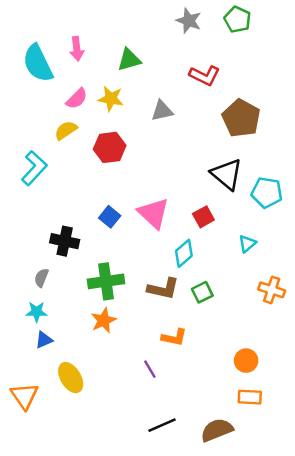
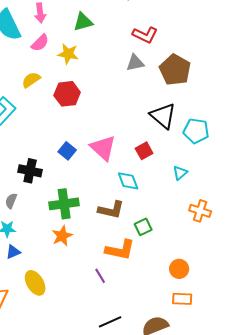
pink semicircle: (77, 99) -> (40, 43), moved
gray triangle: (162, 111) -> (135, 63), moved
cyan diamond: (184, 253) -> (128, 181), turned -70
green square: (202, 292) -> (143, 227), moved
orange L-shape: (174, 337) -> (120, 250), size x1.4

